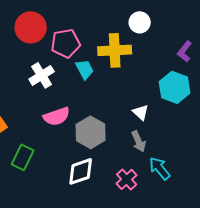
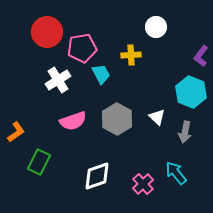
yellow cross: (115, 50) -> (131, 55), size x0.6
gray hexagon: (91, 132) -> (117, 119), moved
gray arrow: (139, 141) -> (185, 132), moved, turned 35

